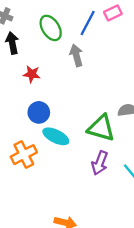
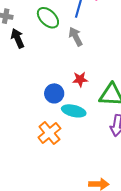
red star: (32, 74) -> (80, 79), moved

